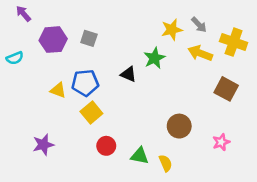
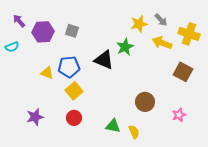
purple arrow: (23, 14) -> (19, 21), moved
black triangle: (128, 74) -> (104, 60), size x1.5
red circle: (106, 146) -> (74, 118), moved

